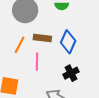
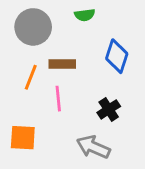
blue diamond: (68, 42) -> (117, 56), moved

